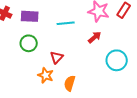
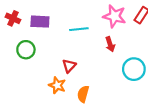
red arrow: (95, 37) -> (110, 44), turned 112
green circle: (29, 43) -> (26, 50), moved

